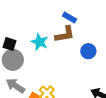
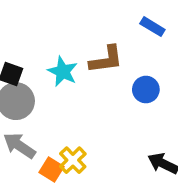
blue rectangle: (69, 18) -> (152, 27), moved

